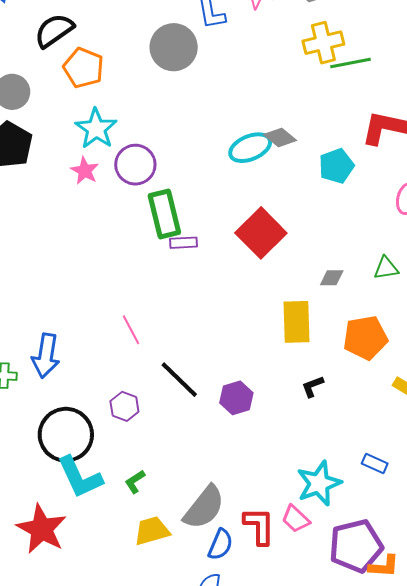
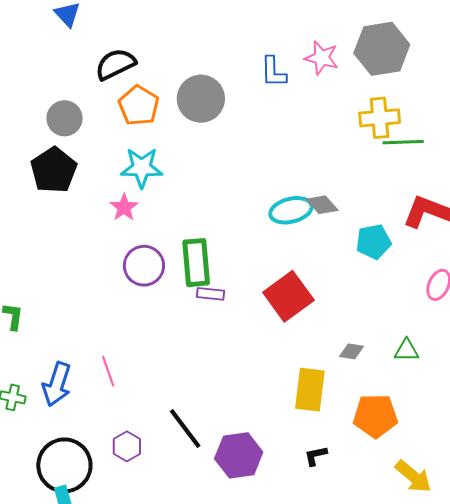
gray circle: (174, 47) -> (201, 99), moved
cyan star: (96, 129) -> (142, 168), turned 30
purple circle: (135, 165) -> (144, 266), moved
pink line: (131, 330) -> (108, 371), moved
purple hexagon: (236, 398) -> (239, 455), size x1.4

